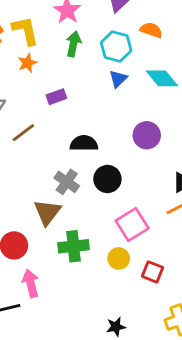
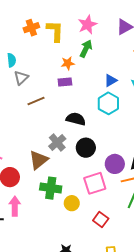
cyan hexagon: (116, 47) -> (108, 103), moved
orange star: (27, 63) -> (68, 63), moved
purple circle: (147, 135) -> (115, 164), moved
yellow circle: (119, 258) -> (72, 203), moved

